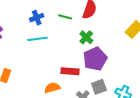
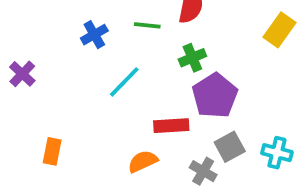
green cross: (86, 37) -> (192, 58), turned 32
cyan line: (37, 39) -> (124, 82), moved, turned -30

